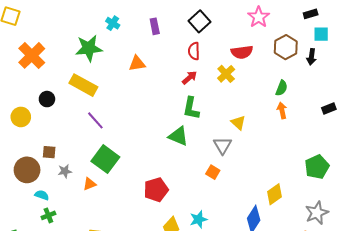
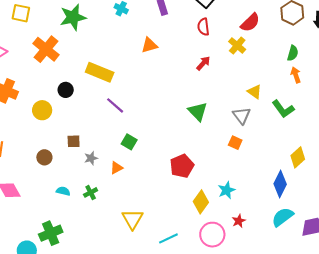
green star: (89, 48) -> (73, 17), moved
red semicircle: (242, 52) -> (250, 23), turned -30
red arrow: (189, 78) -> (203, 63), moved
green L-shape: (191, 108) -> (283, 109), moved, turned -40
green triangle: (178, 136) -> (198, 111), turned 30
green square: (105, 159) -> (129, 142), size x0.6
brown circle: (27, 170) -> (44, 157), moved, size x0.6
cyan semicircle: (42, 195) -> (63, 191), moved
green cross: (48, 215) -> (91, 192), moved

